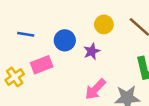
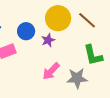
yellow circle: (104, 24) -> (58, 18), size x1.6

